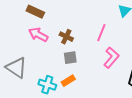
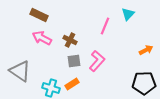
pink line: (101, 33) -> (105, 26), moved
pink L-shape: (111, 58) -> (97, 61), moved

